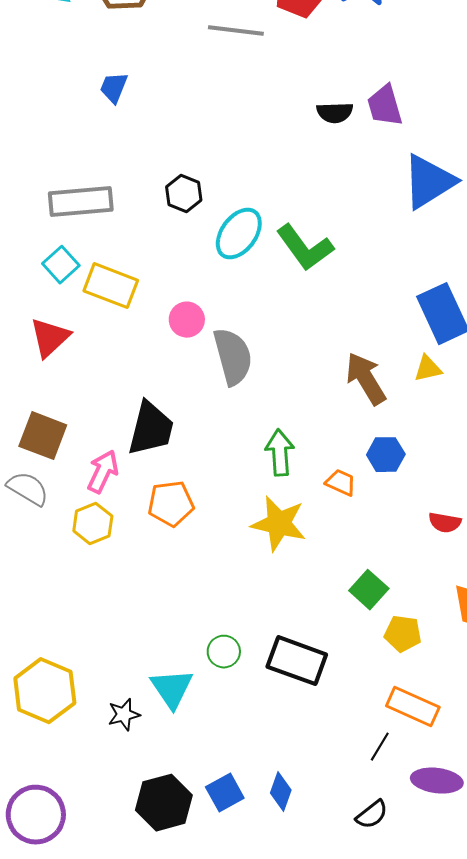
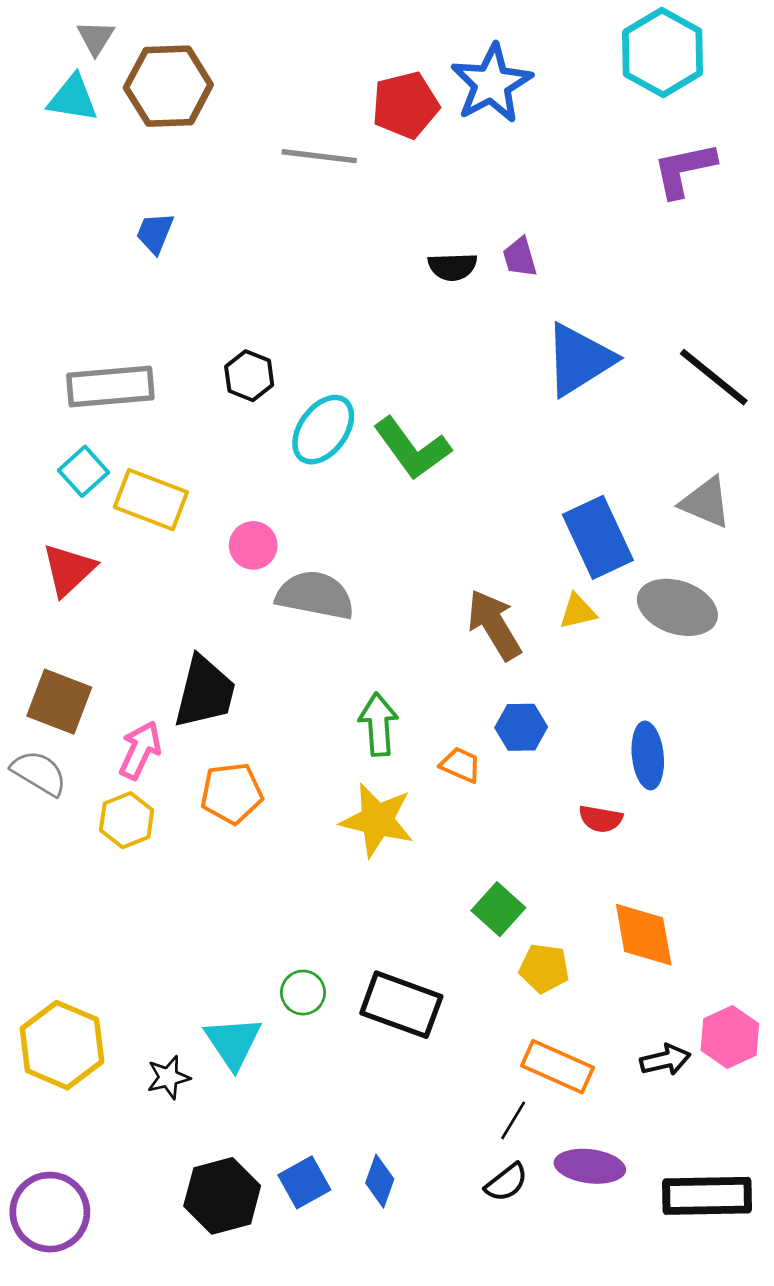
purple trapezoid: (385, 106) -> (520, 257), size x0.7
gray semicircle: (233, 357) -> (315, 595), turned -64
black semicircle: (372, 815) -> (506, 1182), moved

